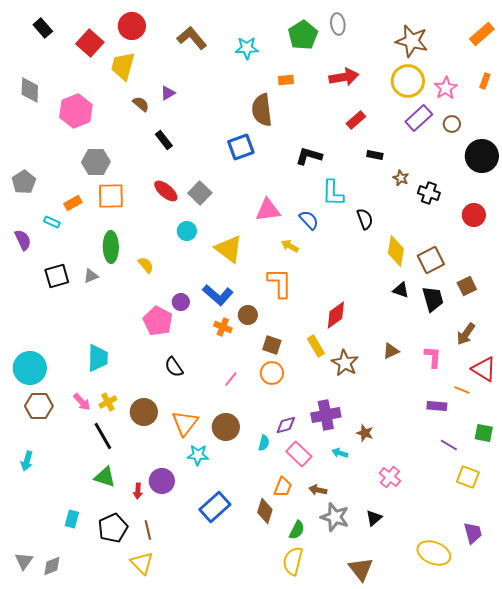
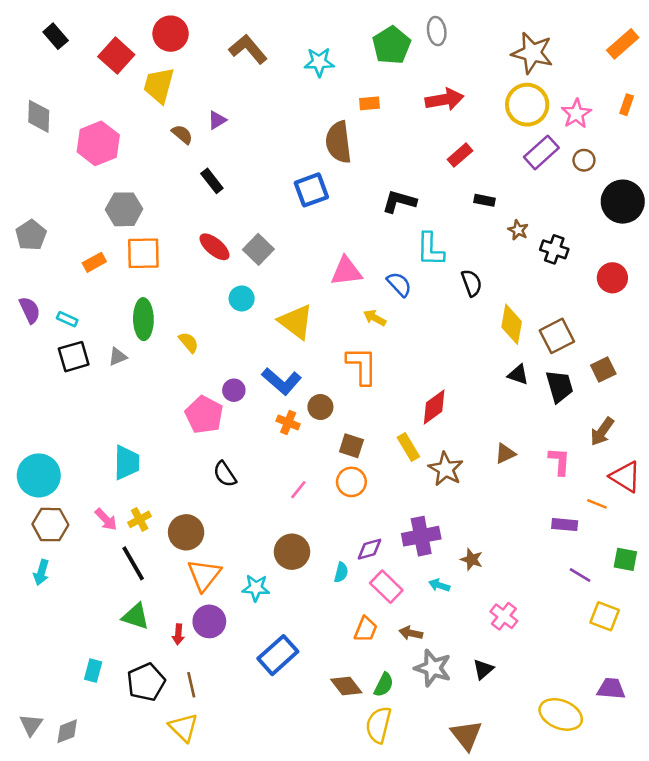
cyan rectangle: (52, 222) -> (67, 319), moved
orange triangle: (185, 423) -> (204, 575), moved
cyan arrow: (27, 461) -> (41, 572), moved
brown diamond: (265, 511) -> (346, 686), moved, turned -55
purple trapezoid: (473, 533) -> (611, 689), turned -70

